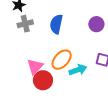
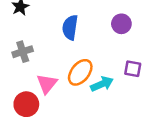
gray cross: (25, 24) -> (23, 52), moved
red circle: (43, 80) -> (26, 104), moved

